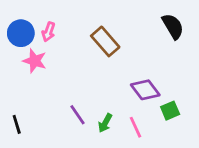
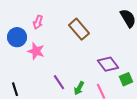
blue circle: (21, 33) -> (17, 37), moved
pink star: (35, 61) -> (36, 51), moved

